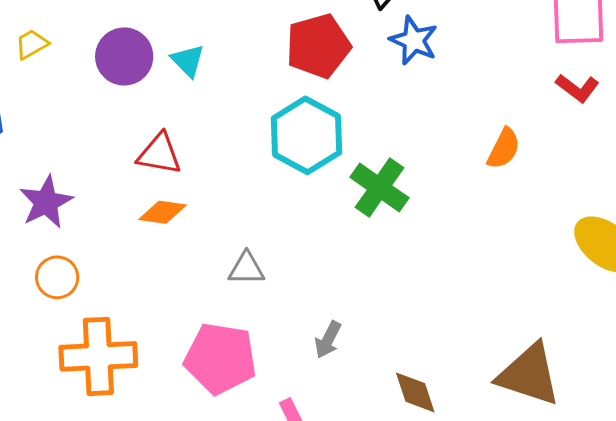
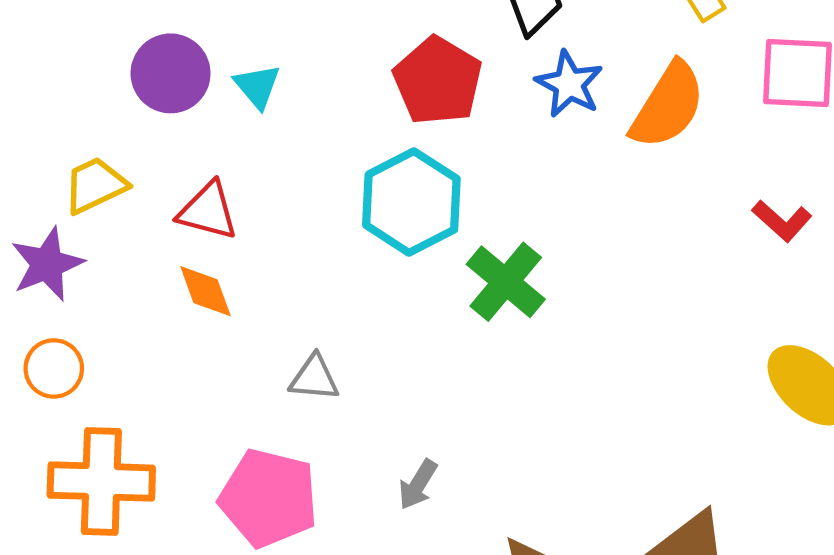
yellow trapezoid: (32, 44) -> (95, 185), moved, size x1.4
red pentagon: (318, 46) -> (438, 81), turned -30
red L-shape: (577, 88) -> (782, 221), moved
orange semicircle: (504, 149) -> (668, 105), moved, size x1.6
orange diamond: (163, 212) -> (206, 291), turned 57

